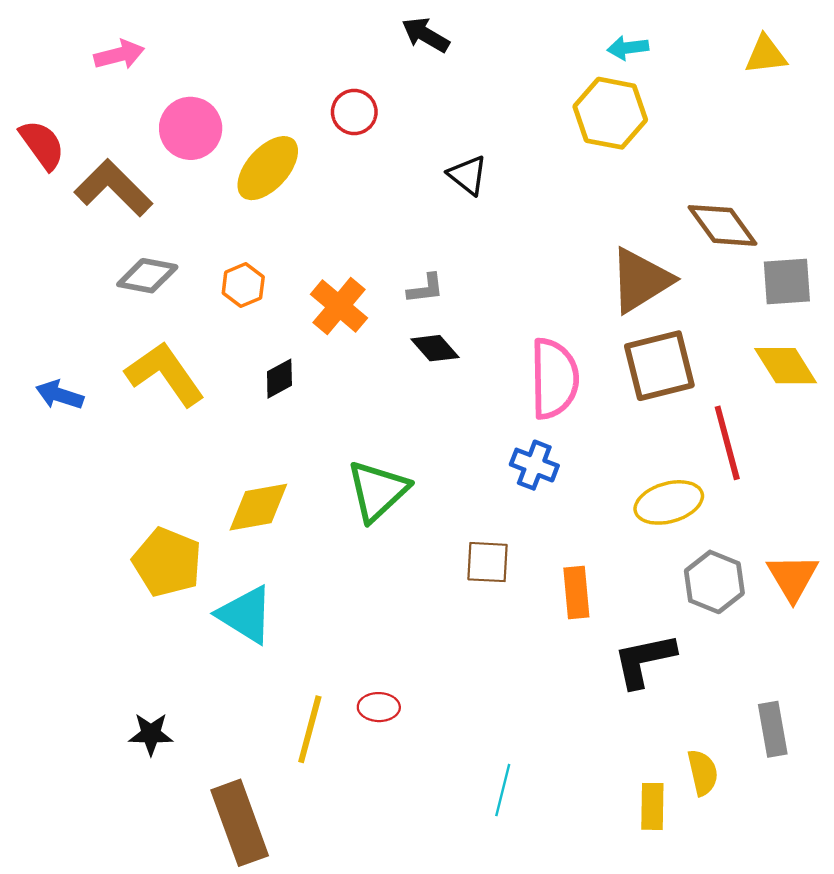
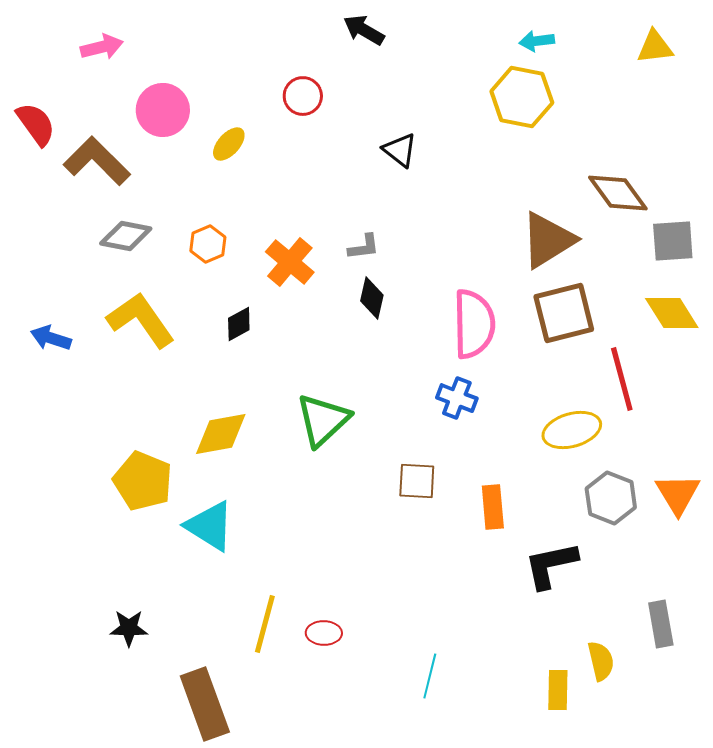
yellow ellipse: (268, 168) -> (229, 144), size x0.6
black diamond: (435, 348) -> (372, 298), turned 54
red ellipse: (379, 707) -> (324, 633), moved

